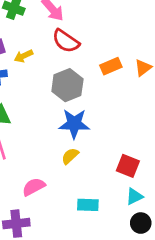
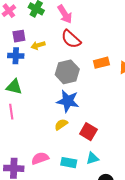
red square: (128, 166) -> (88, 132), moved
pink semicircle: (34, 187) -> (40, 158), moved
cyan triangle: (134, 196) -> (92, 158), moved

